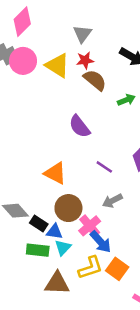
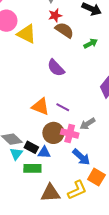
yellow triangle: (57, 65) -> (27, 34), moved
purple line: (104, 167) -> (63, 107), moved
pink cross: (90, 226) -> (70, 134), moved, turned -30
cyan triangle: (63, 248) -> (16, 154), moved
yellow L-shape: (90, 268) -> (77, 190), moved

